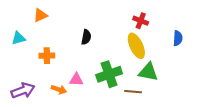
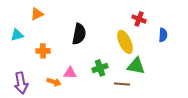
red cross: (141, 21) -> (139, 19), moved
black semicircle: (86, 37) -> (79, 34), size x1.5
green cross: (109, 74) -> (100, 68), size x0.7
purple arrow: (23, 91) -> (21, 83), turned 100

